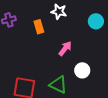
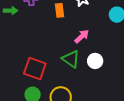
green triangle: (58, 85) -> (71, 59), moved

